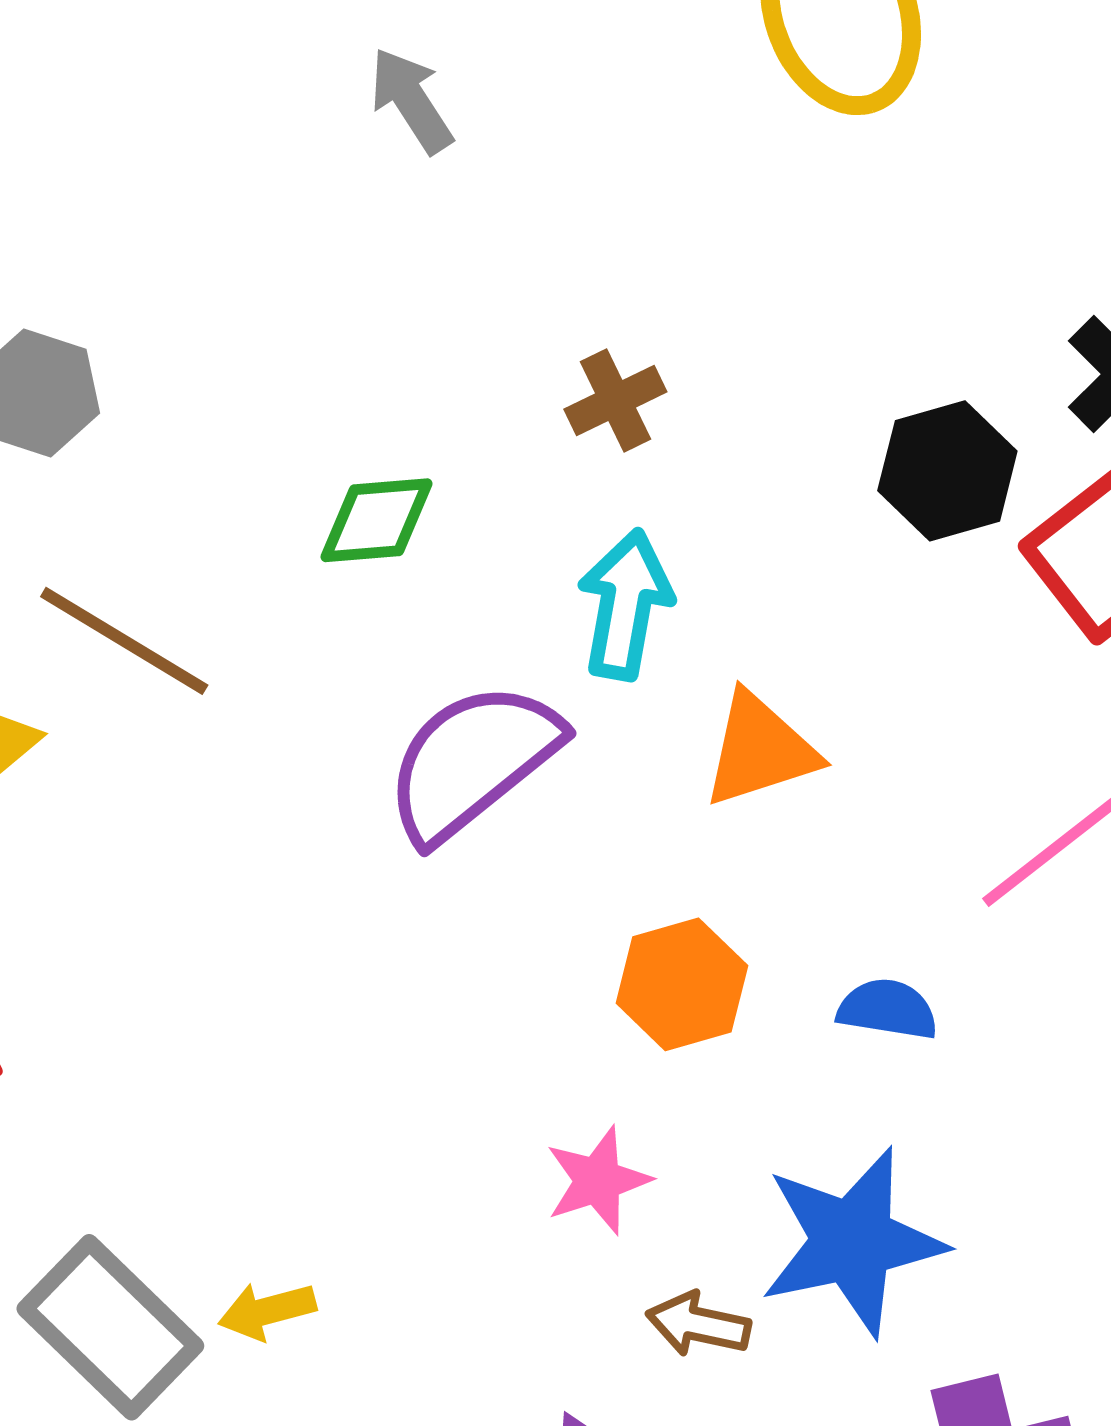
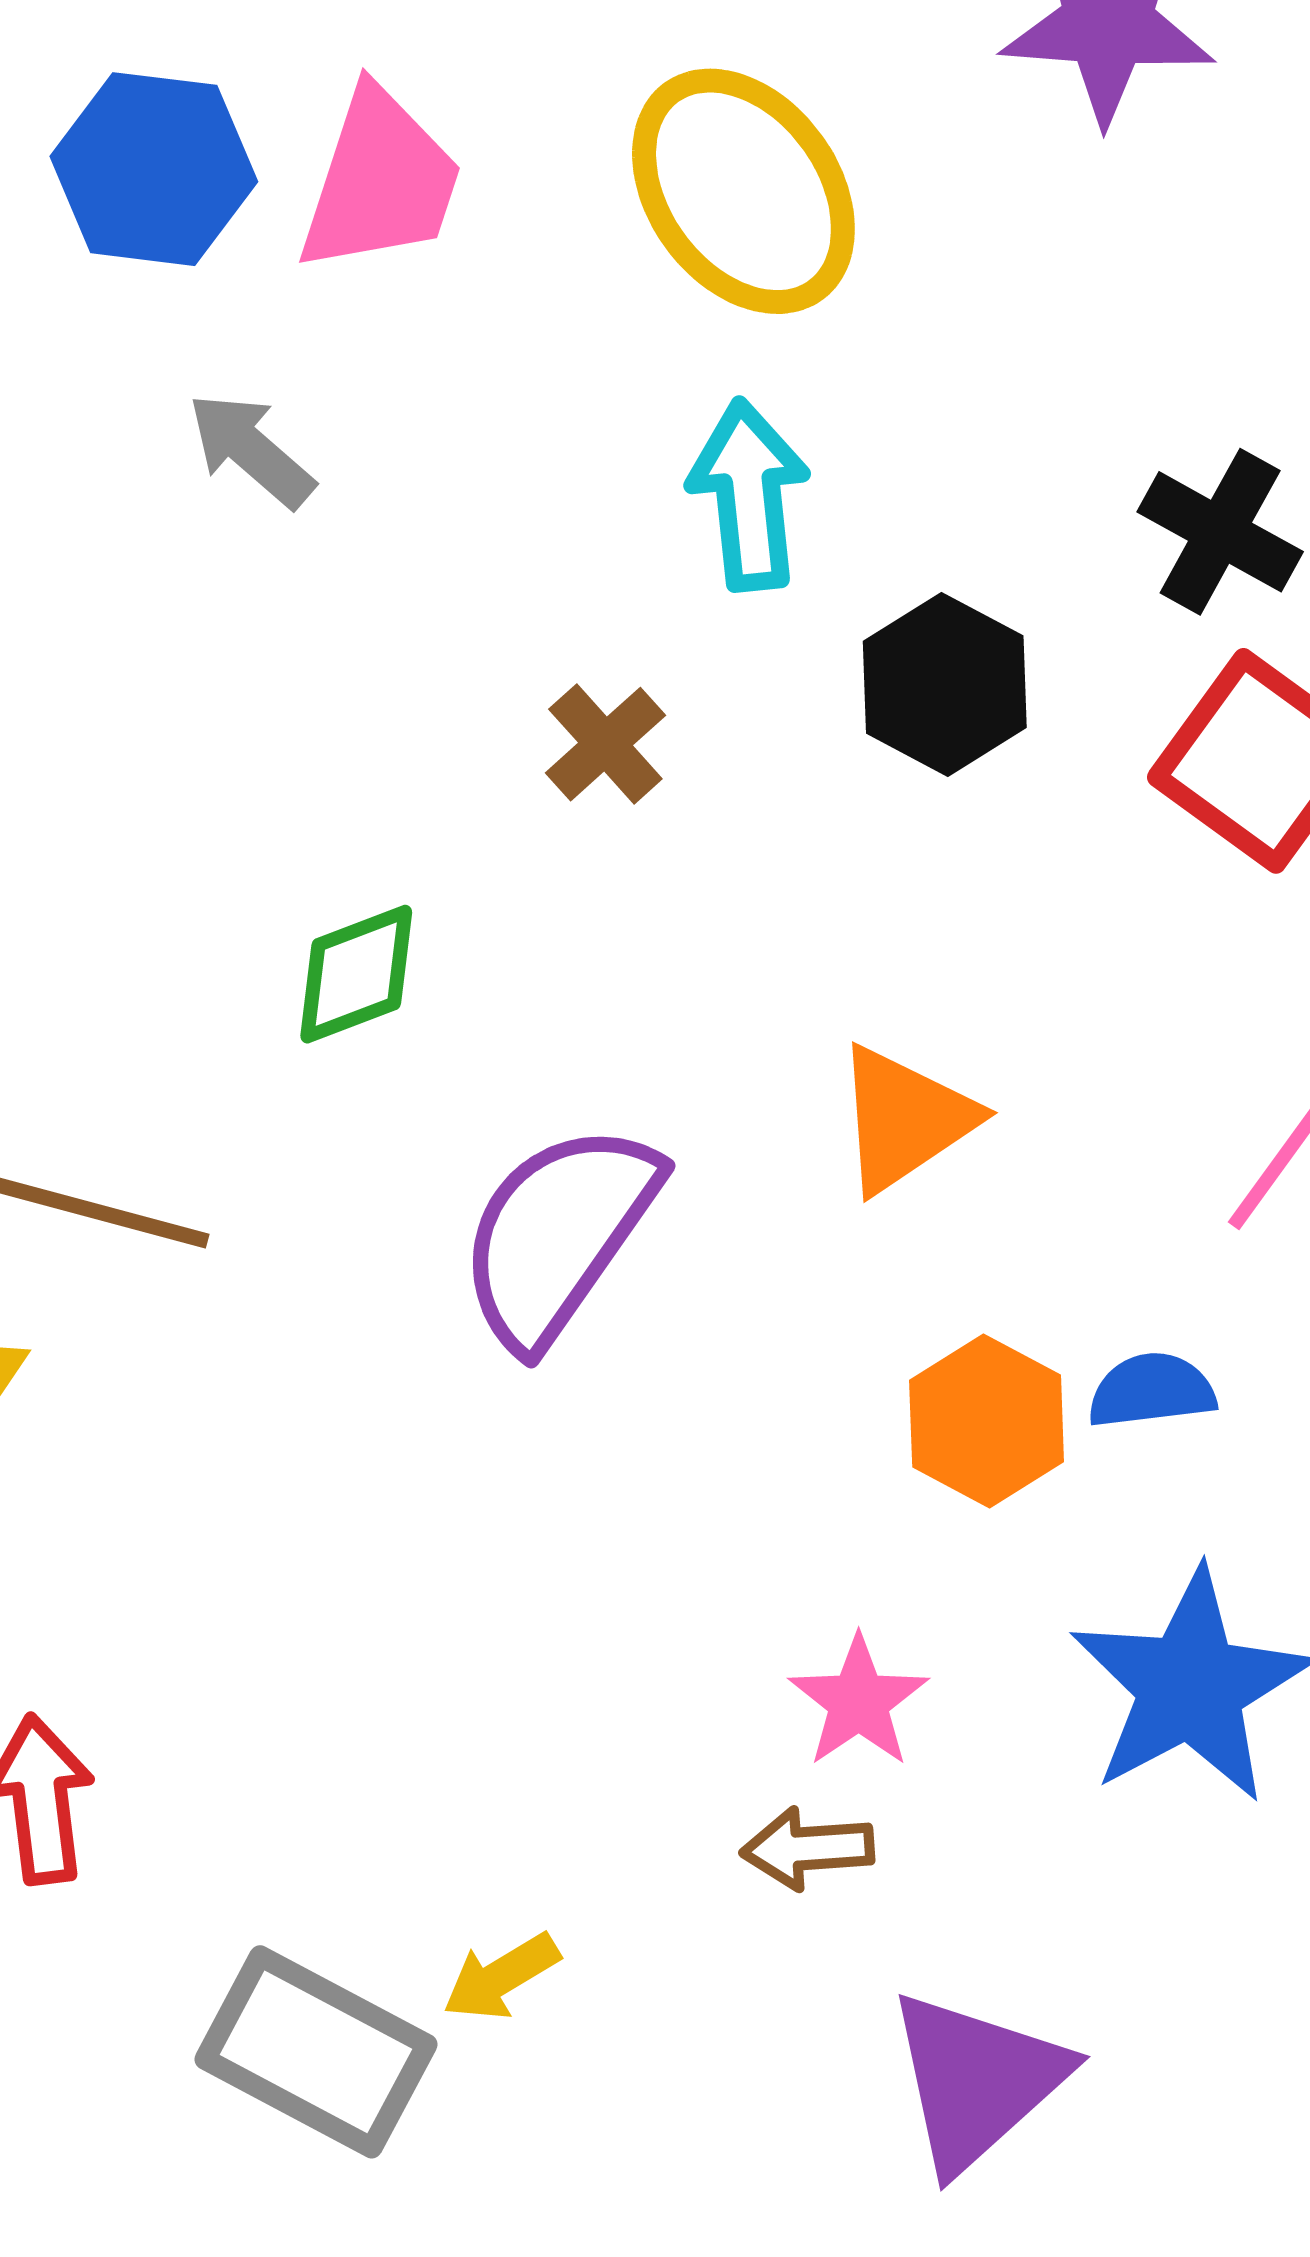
black hexagon: (947, 471) -> (945, 684), moved
cyan arrow: (625, 605) -> (749, 495), moved
orange hexagon: (682, 984) -> (987, 1421), moved
brown arrow: (698, 1324) -> (808, 1848), moved

